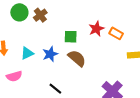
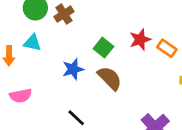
green square: (71, 37) -> (103, 48), turned 32
cyan triangle: (27, 53) -> (32, 43), moved, turned 32

